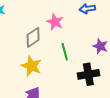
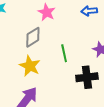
pink star: (55, 22) -> (47, 12), moved

